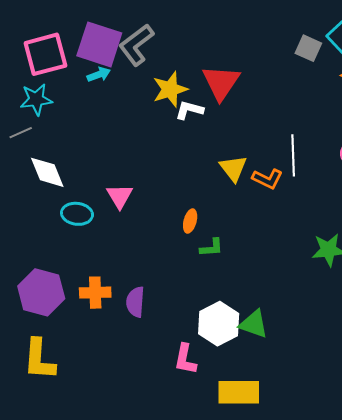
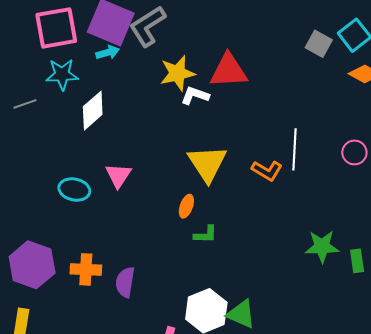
red triangle: (221, 83) -> (229, 71), turned 48
cyan star: (36, 99) -> (62, 74), moved
yellow triangle: (233, 168) -> (207, 163), moved, size x1.4
white diamond: (47, 172) -> (93, 111), moved, turned 66

